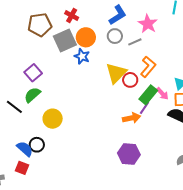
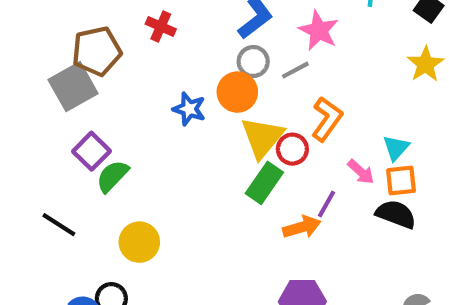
orange circle: (86, 37) -> (237, 92), moved
gray square: (65, 40) -> (73, 87), moved
green semicircle: (32, 95) -> (112, 176), moved
green rectangle: (148, 95) -> (264, 183), moved

